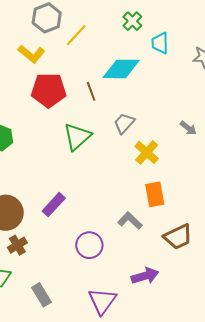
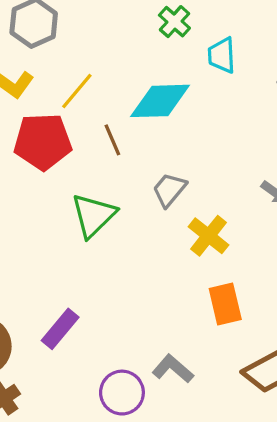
yellow line: (76, 35) -> (77, 91), moved
gray L-shape: (130, 221) -> (173, 369), moved

